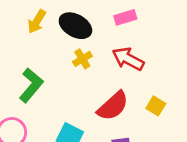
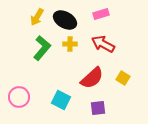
yellow cross: (82, 59) -> (70, 44), turned 32
green L-shape: (31, 85) -> (42, 48), moved

